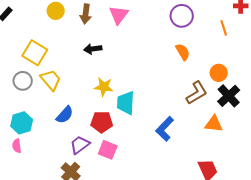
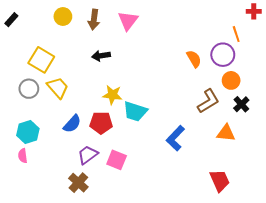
purple circle: (182, 16) -> (223, 55), moved
black cross: (229, 96) -> (241, 104), size x0.7
cyan trapezoid: (126, 103) -> (135, 111), turned -75
red pentagon: (102, 122) -> (101, 123), moved

